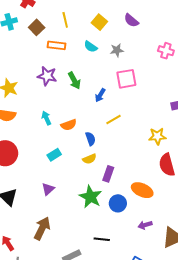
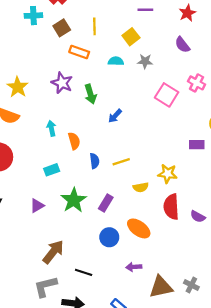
purple semicircle: (131, 20) -> (182, 45), moved
cyan semicircle: (91, 47) -> (116, 61), turned 136
gray star: (117, 50) -> (145, 61), moved
pink square: (126, 79) -> (167, 95), moved, turned 30
yellow line: (113, 120) -> (121, 162), moved
orange semicircle: (69, 125) -> (74, 141), turned -98
yellow semicircle: (89, 159) -> (141, 187), moved
green star: (90, 197) -> (74, 200), moved
brown arrow: (42, 228) -> (53, 252), moved

